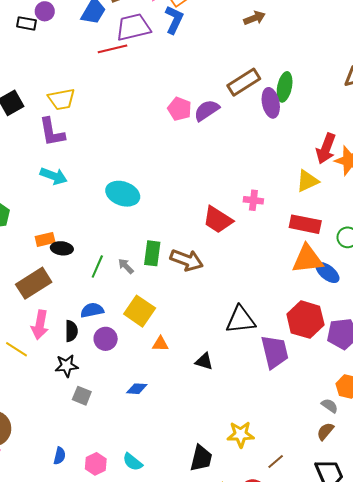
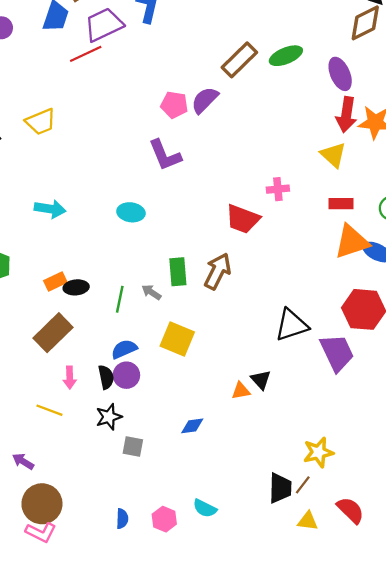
green ellipse: (285, 87) -> (286, 56), turned 68
purple ellipse: (271, 103) -> (340, 74), moved
purple L-shape: (52, 132) -> (165, 155), moved
yellow triangle: (307, 181) -> (333, 155), turned -40
cyan ellipse: (123, 194) -> (131, 212), size x0.7
red rectangle: (305, 224) -> (341, 204), size x0.7
brown arrow: (187, 260) -> (218, 271), turned -72
pink arrow: (40, 325) -> (70, 378), size x0.7
purple circle: (106, 339) -> (126, 375), moved
orange triangle: (160, 344) -> (241, 391), moved
black triangle: (204, 361) -> (261, 380), turned 42
brown line: (276, 462) -> (303, 485), moved

